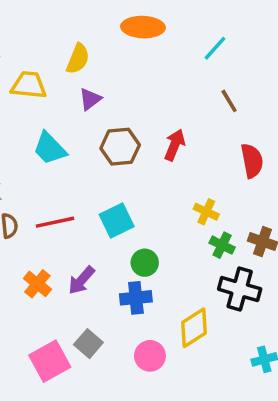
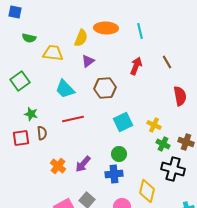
orange ellipse: (143, 27) -> (106, 28), moved
cyan line: (215, 48) -> (140, 31), moved, turned -56
red arrow: (175, 145) -> (136, 66), moved
cyan square: (117, 220) -> (123, 122), moved
red line: (55, 222) -> (73, 119), moved
yellow diamond: (194, 328) -> (147, 191), turned -45

